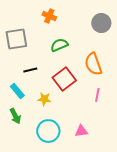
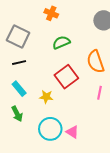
gray square: (16, 39) -> (18, 36), turned 35
black line: (30, 70) -> (19, 63), moved
pink triangle: (81, 131) -> (72, 132), moved, turned 40

